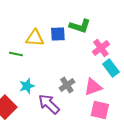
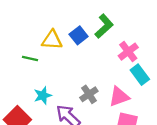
green L-shape: (80, 26) -> (104, 26), turned -60
blue square: (58, 34) -> (79, 35), turned -35

